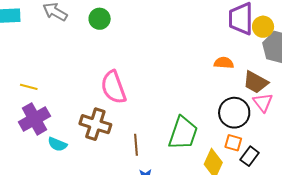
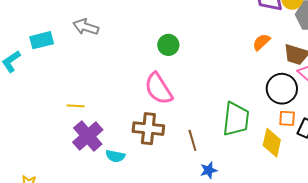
green circle: (100, 19) -> (168, 45), moved
orange semicircle: (224, 63) -> (261, 42), turned -36

